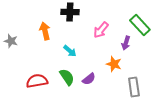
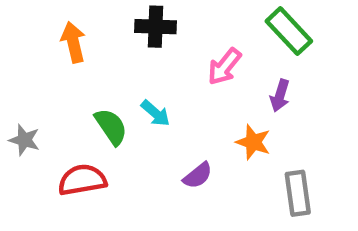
green rectangle: (140, 25) -> (289, 31), moved
orange arrow: (45, 31) -> (73, 42), moved
gray star: (11, 41) -> (24, 140), moved
green semicircle: (67, 77) -> (111, 127), moved

